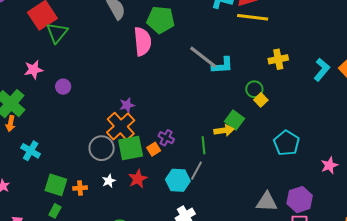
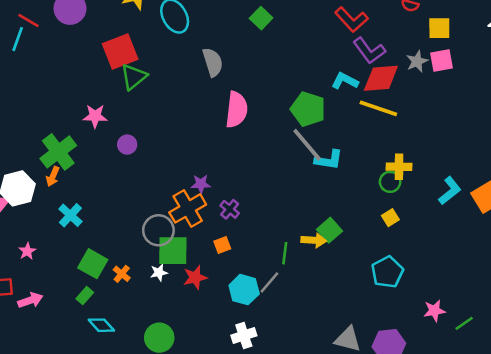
green pentagon: (161, 20) -> (308, 109), moved
green circle: (254, 89) -> (390, 182), moved
yellow square: (261, 100) -> (390, 218), moved
purple cross: (166, 138) -> (230, 209), moved
green square: (131, 148) -> (173, 251), moved
orange cross: (80, 188) -> (122, 274), turned 32

